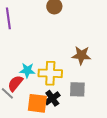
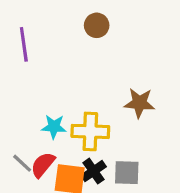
red semicircle: (15, 83) -> (43, 165), moved
gray square: (77, 89) -> (127, 173), moved

